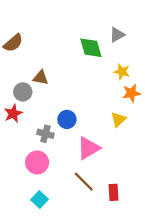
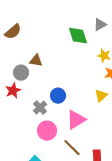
gray cross: (45, 134) -> (40, 108), turned 32
pink circle: (37, 162) -> (47, 131), moved

